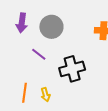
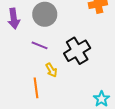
yellow arrow: (45, 95) -> (51, 70), moved

